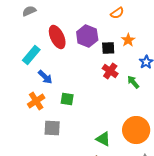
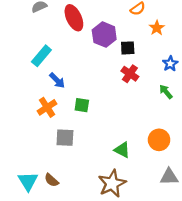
red ellipse: (57, 37) -> (74, 18), moved
orange star: (128, 40) -> (157, 28), moved
green arrow: (133, 82) -> (166, 92), moved
orange circle: (136, 130) -> (159, 140), size x0.7

